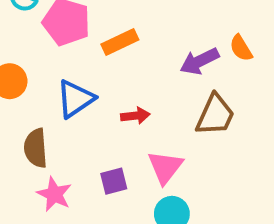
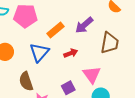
orange rectangle: (120, 42) -> (55, 30), moved
purple arrow: (199, 61) -> (84, 25), moved

